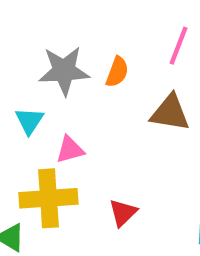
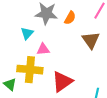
brown triangle: (170, 113) -> (91, 40), turned 36
red triangle: (123, 213) -> (62, 82), size x1.6

